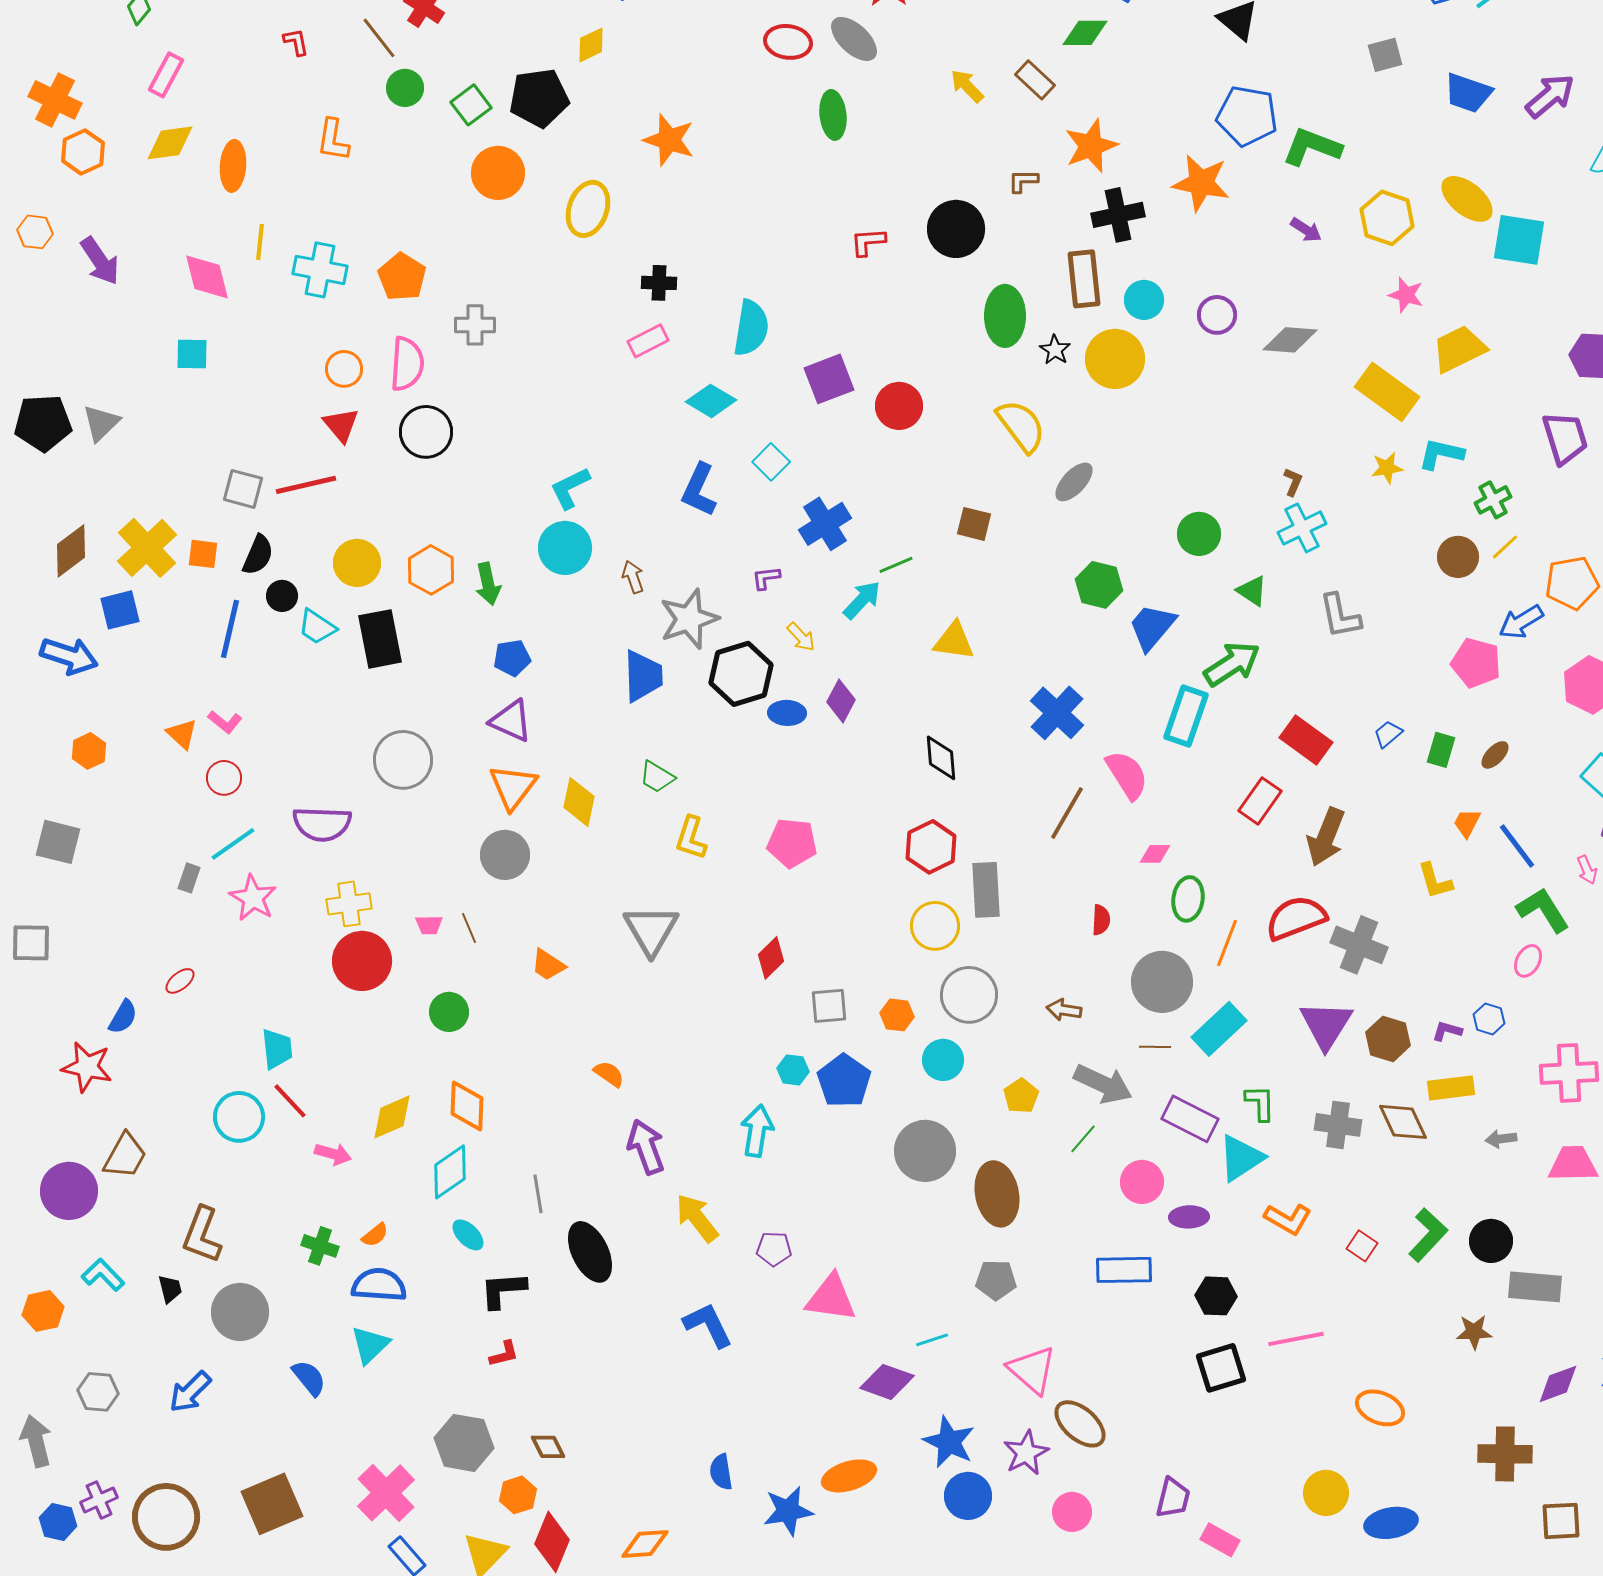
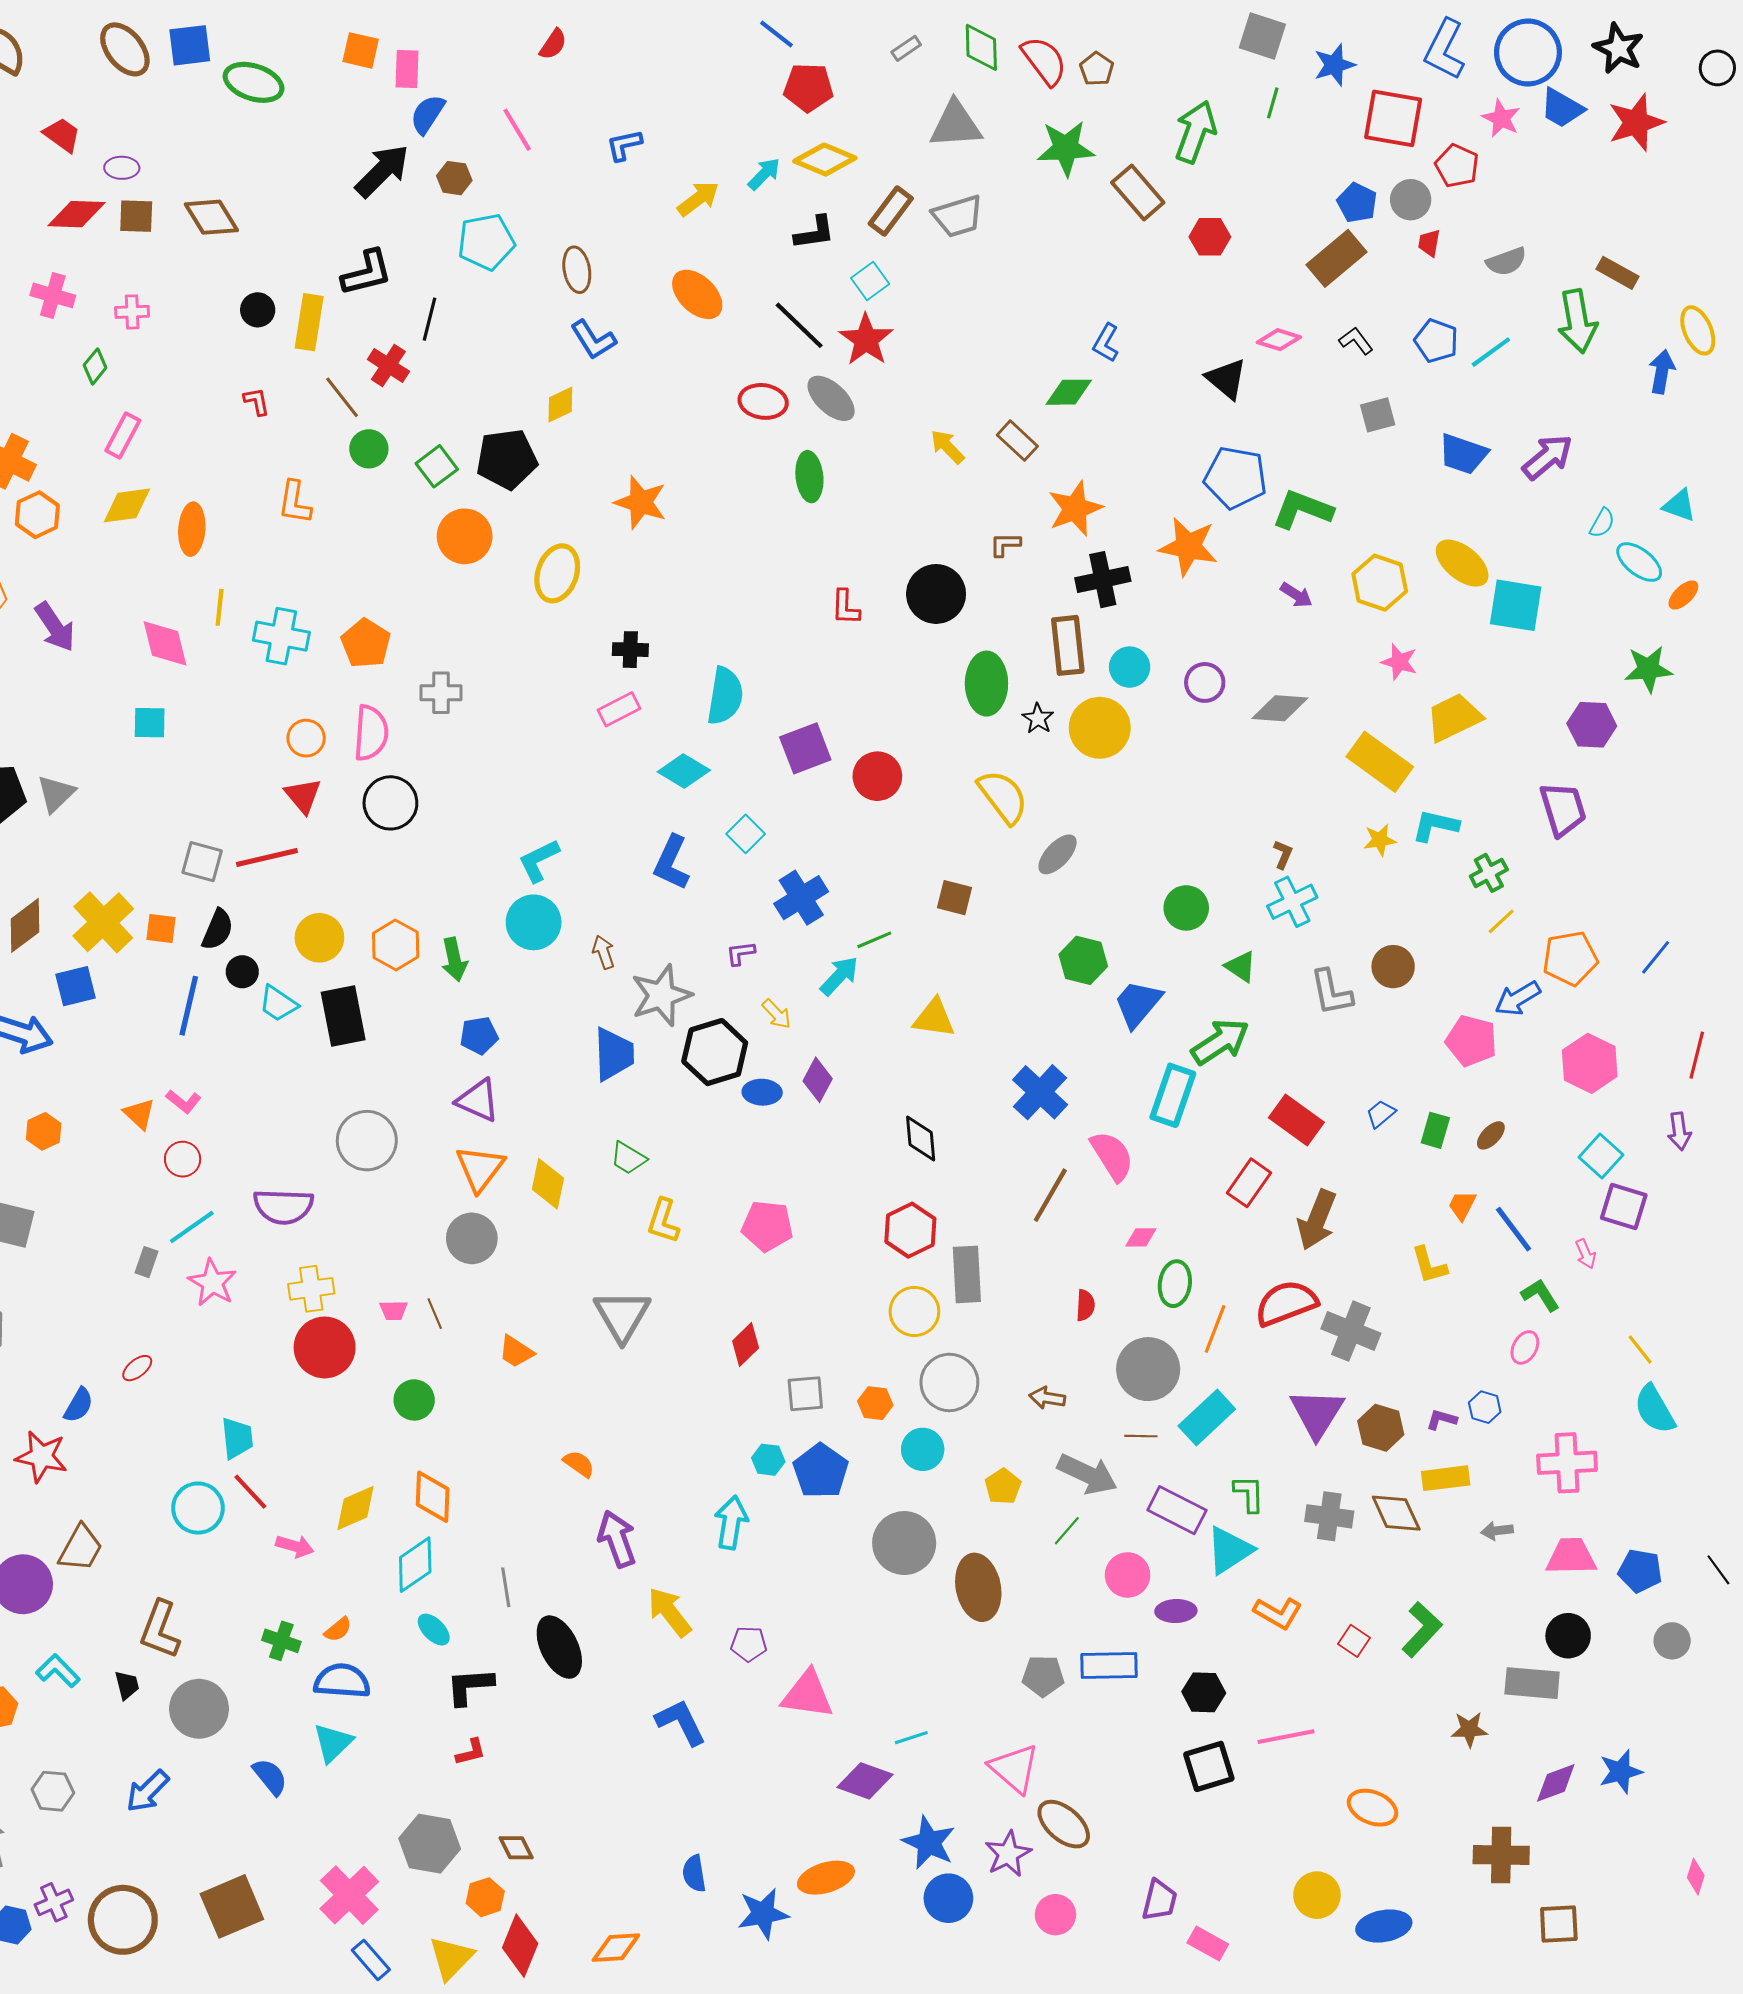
red L-shape: (868, 242) -> (845, 607), turned -84
brown circle: (1458, 557) -> (1393, 967), moved
green L-shape: (1543, 910) -> (1540, 1295), size x0.7
black circle: (1491, 1241) -> (1568, 1636), moved
gray pentagon: (996, 1280) -> (1043, 1676), moved

